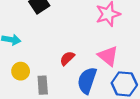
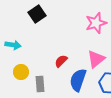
pink triangle: (108, 56) -> (96, 59), turned 42

